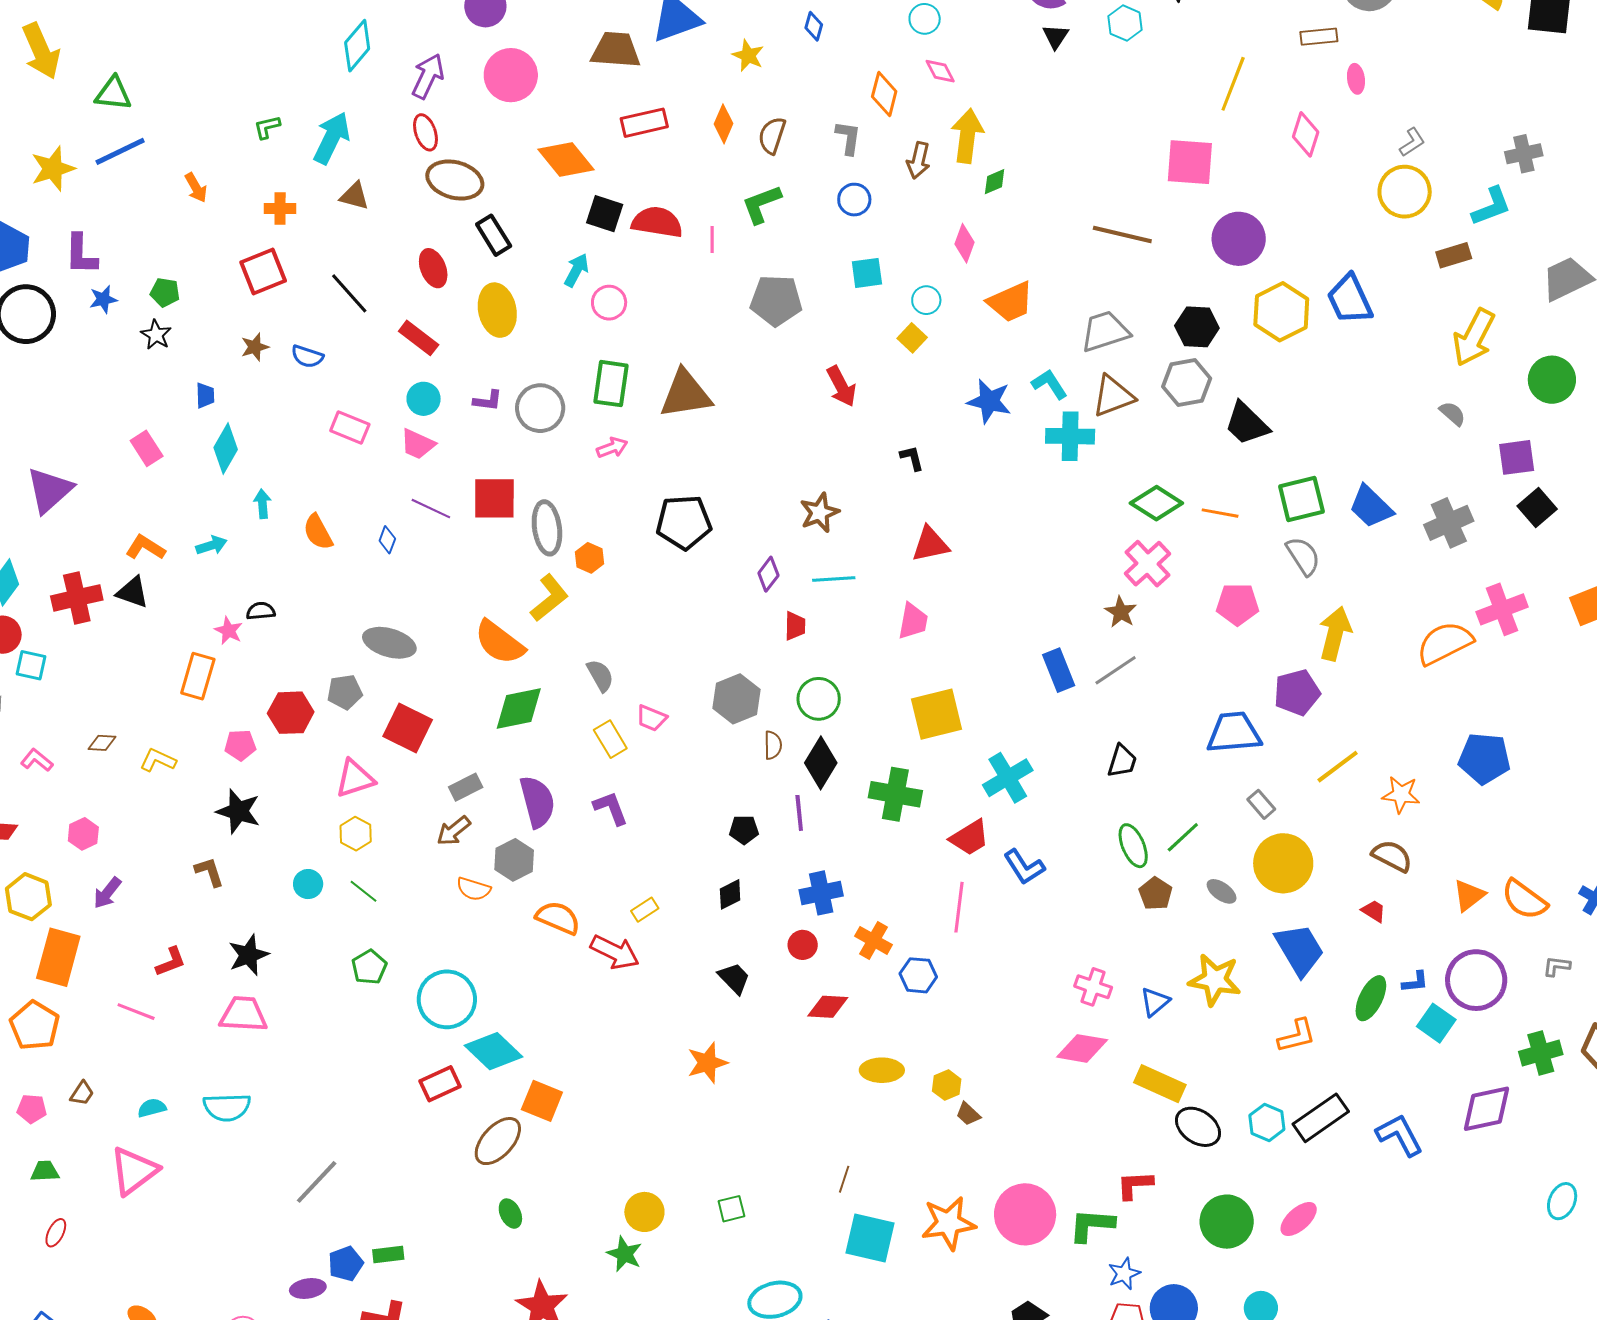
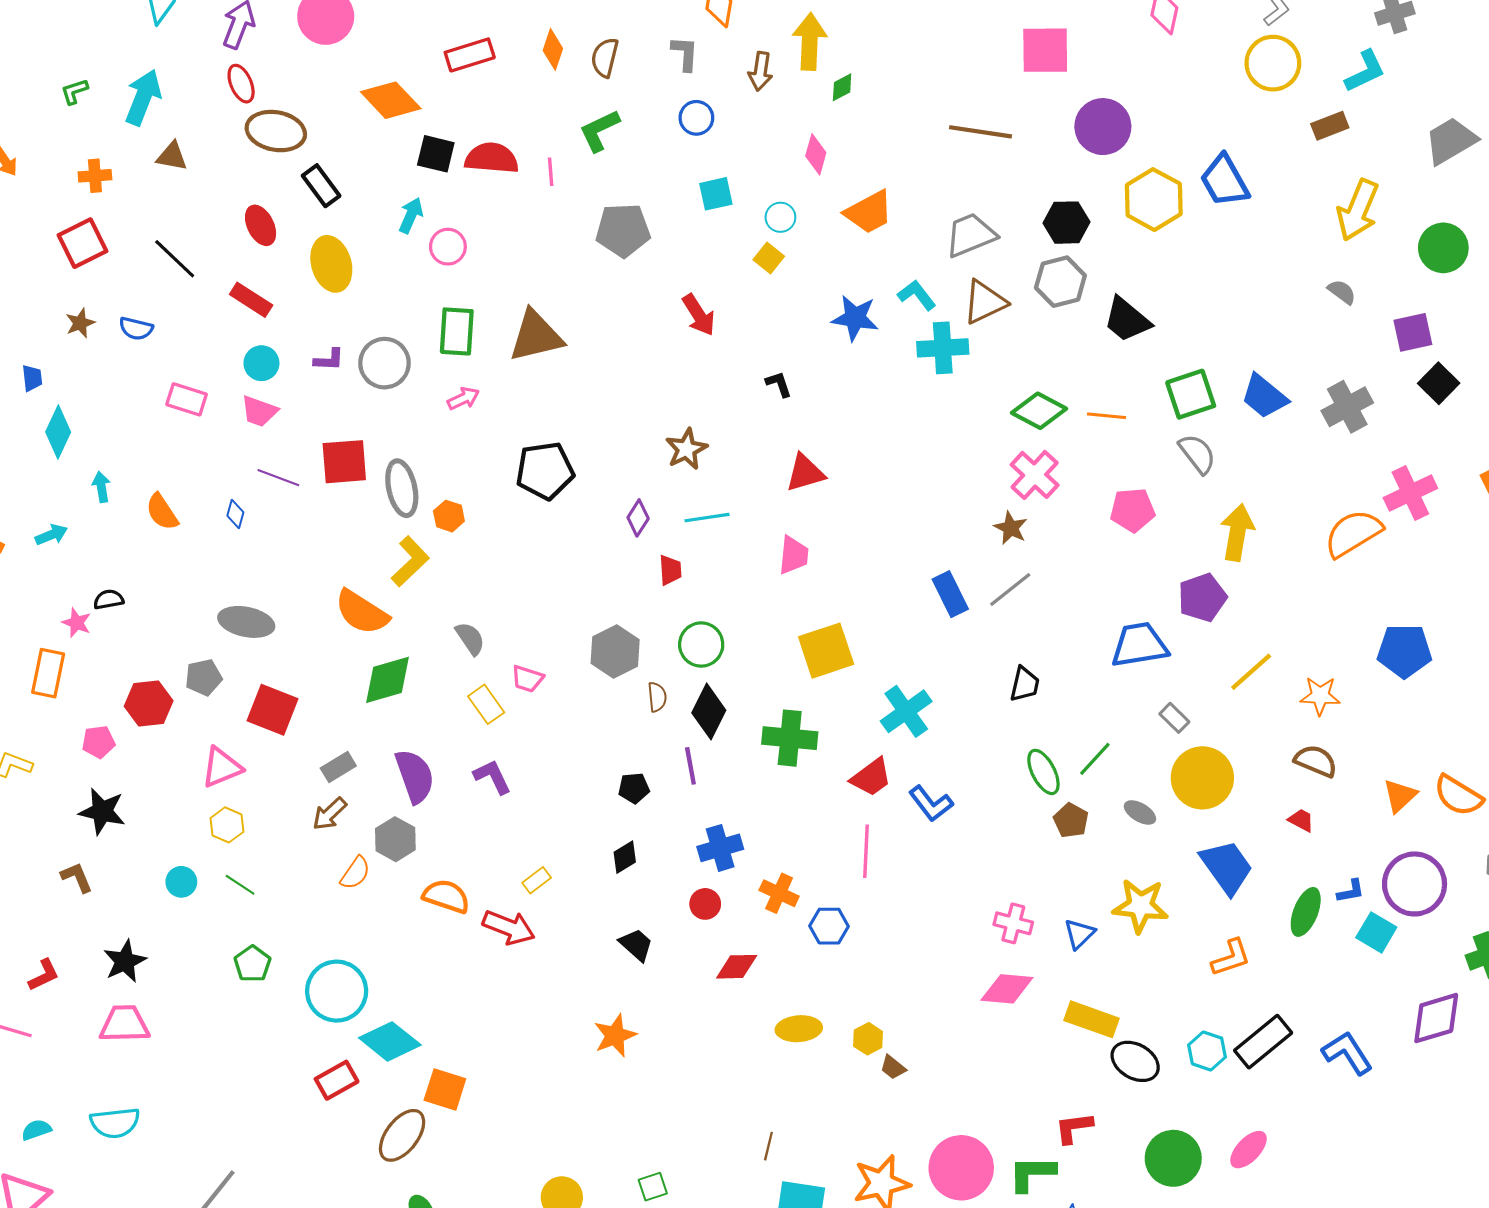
orange semicircle: (474, 889) -> (355, 873), turned -68

